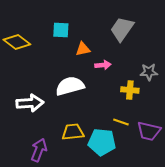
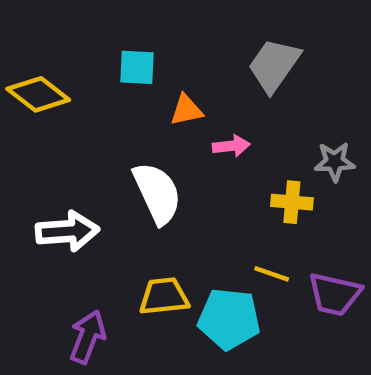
white semicircle: (70, 86) -> (157, 193), turned 80

